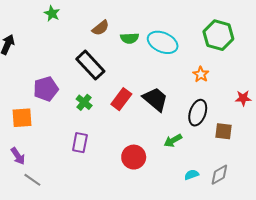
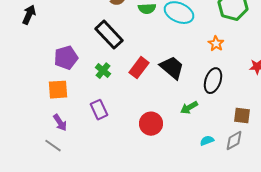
orange square: (22, 118) -> (58, 90), moved
brown square: (224, 131) -> (242, 116), moved
purple rectangle: (80, 143) -> (99, 110), turned -36
purple arrow: (18, 156) -> (60, 123), moved

